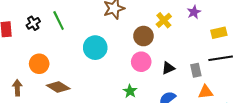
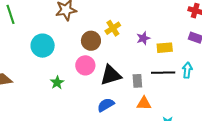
purple star: (194, 12) -> (143, 38), moved
black triangle: (168, 68) -> (111, 75), size x1.6
green star: (130, 91) -> (57, 83), moved

